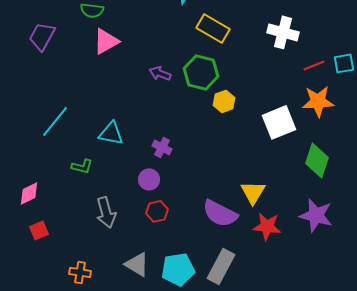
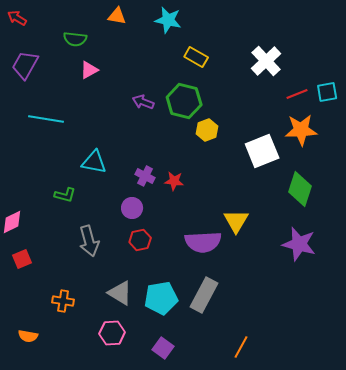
yellow rectangle: (213, 28) -> (196, 57), size x0.7
white cross: (283, 32) -> (266, 61), turned 32
pink triangle: (106, 41) -> (89, 70), size x0.7
cyan line: (55, 121) -> (46, 119), moved, turned 60
purple semicircle: (220, 213) -> (203, 242), turned -30
red star: (267, 226) -> (174, 181), moved, size x0.7

